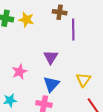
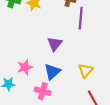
pink star: (20, 72) -> (25, 67), moved

